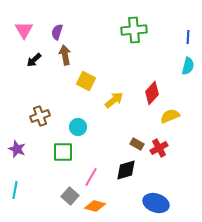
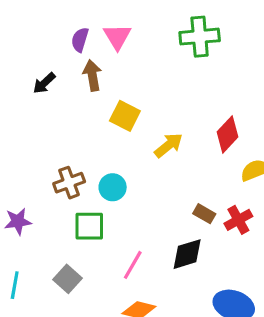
pink triangle: (24, 30) -> (117, 37), moved
brown cross: (40, 116) -> (69, 183), moved
purple star: (17, 149) -> (18, 221), turned -30
gray square: (70, 196) -> (67, 279), moved

